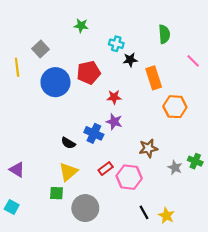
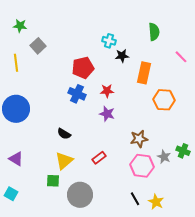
green star: (81, 26) -> (20, 26), moved
orange rectangle: (154, 78) -> (144, 73), turned 30
blue circle: (55, 82) -> (16, 109), moved
blue cross: (94, 133) -> (77, 94), moved
pink hexagon: (129, 177) -> (142, 166), moved

